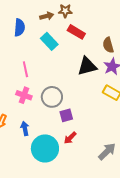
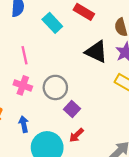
black triangle: (87, 66) -> (96, 52), turned 40
purple square: (66, 115) -> (72, 109), turned -32

